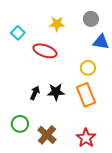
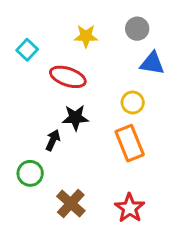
black star: (56, 92) -> (75, 118), moved
green circle: (20, 124) -> (30, 173), moved

